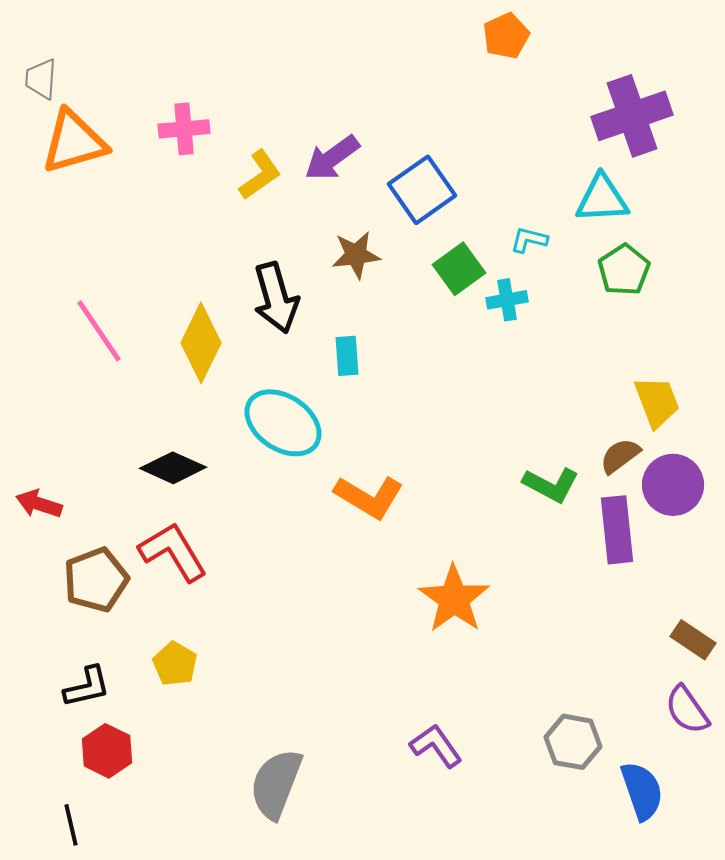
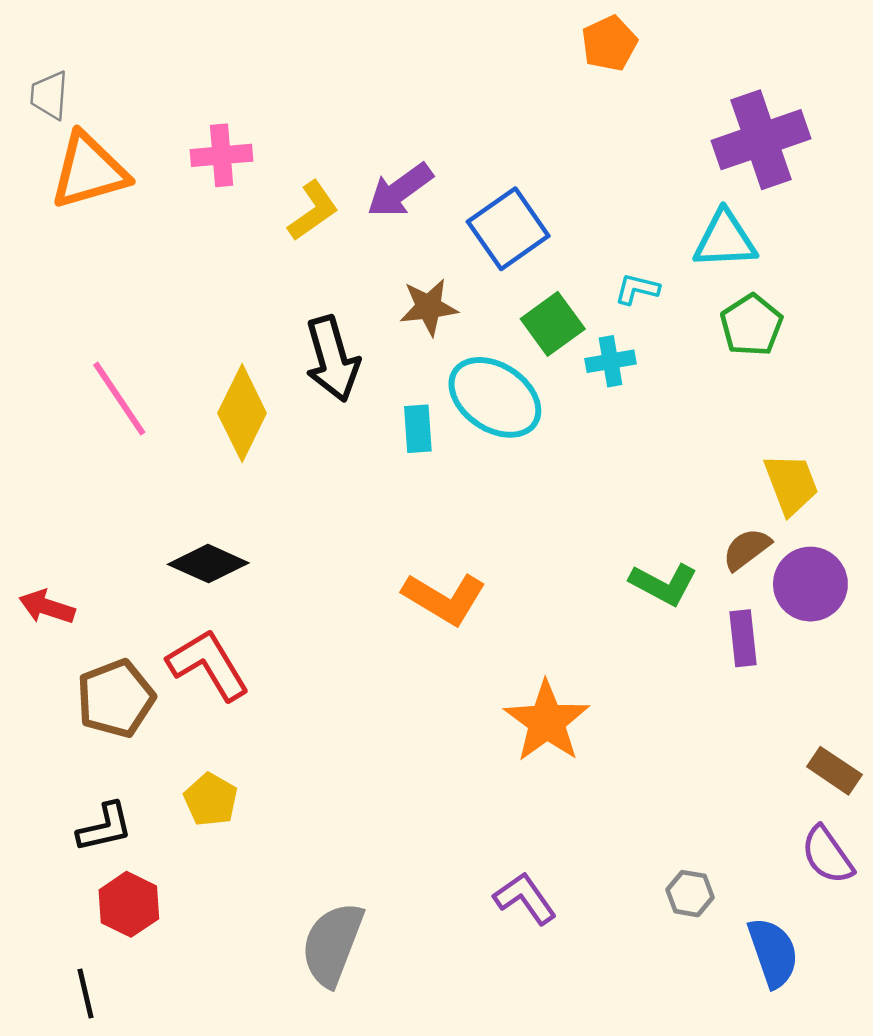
cyan ellipse: (283, 423) -> (495, 397), moved
purple rectangle: (617, 530) -> (743, 638), size x0.7
gray hexagon: (573, 742) -> (690, 894), size x0.7

